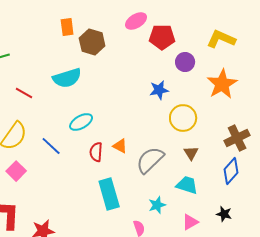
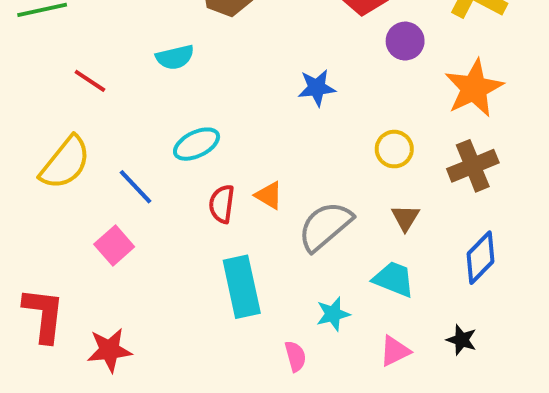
cyan semicircle: (67, 78) -> (175, 57), size x0.7
blue star: (159, 90) -> (317, 88), moved
yellow circle: (183, 118) -> (394, 149), size x0.7
brown cross: (237, 138) -> (473, 166), moved
pink square: (16, 171) -> (114, 246), moved

